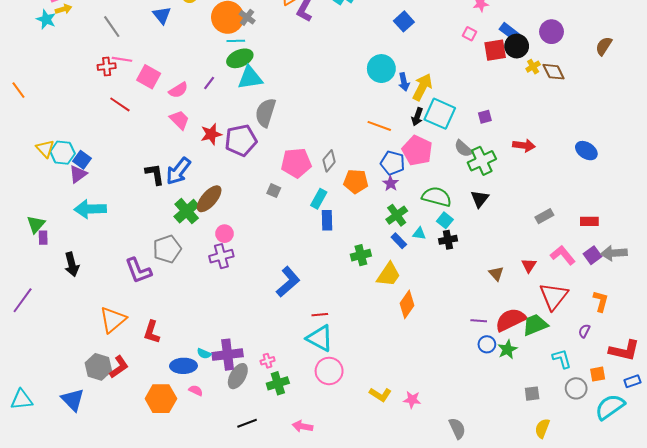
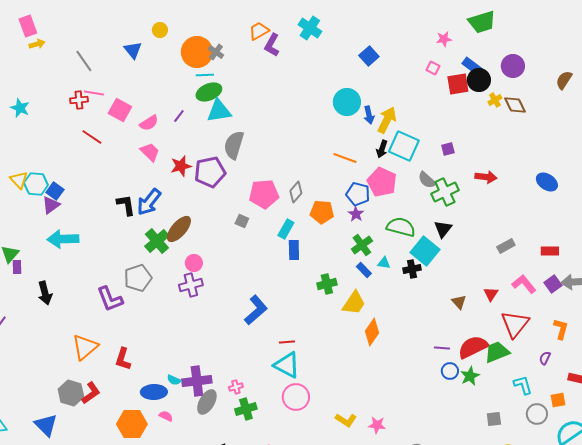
cyan star: (46, 19) -> (20, 108), moved
cyan square: (445, 220) -> (425, 251), moved, size x1.8

